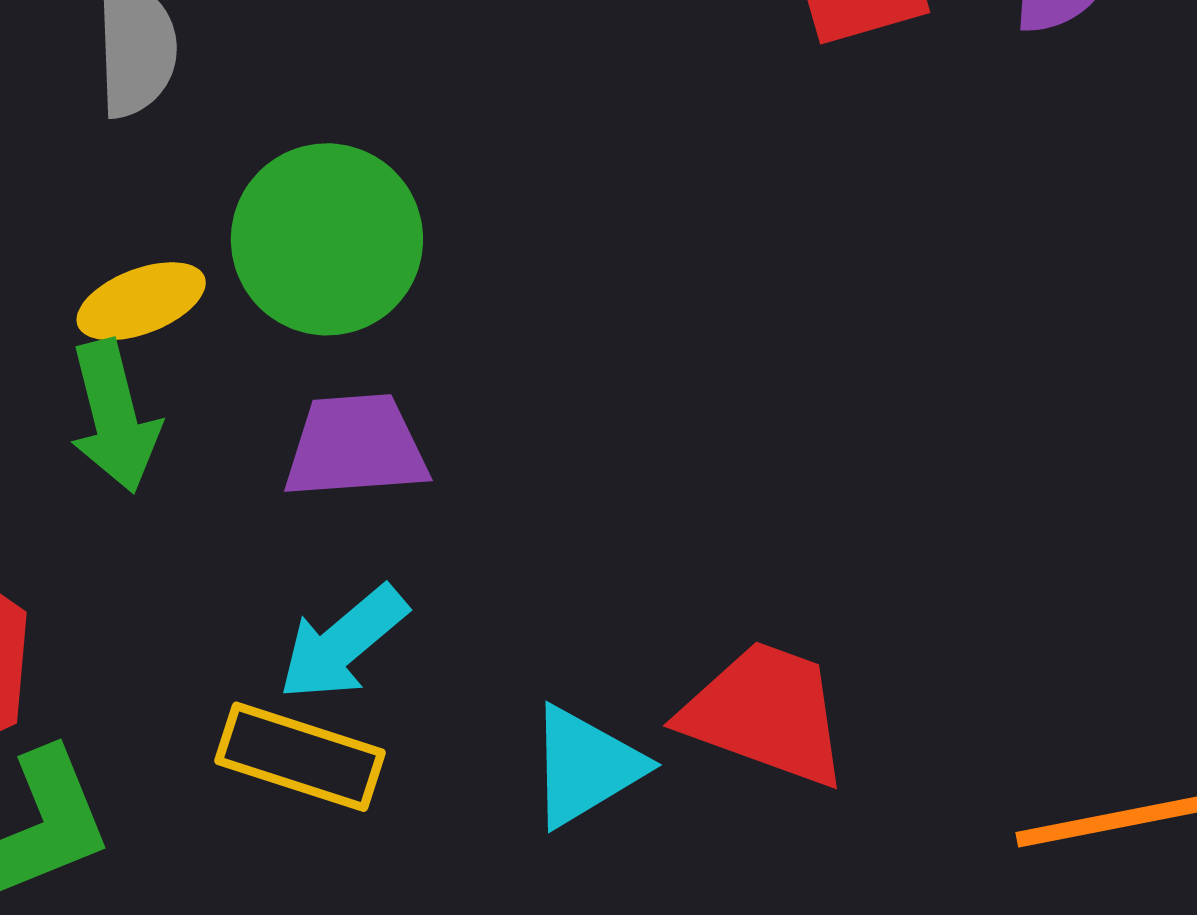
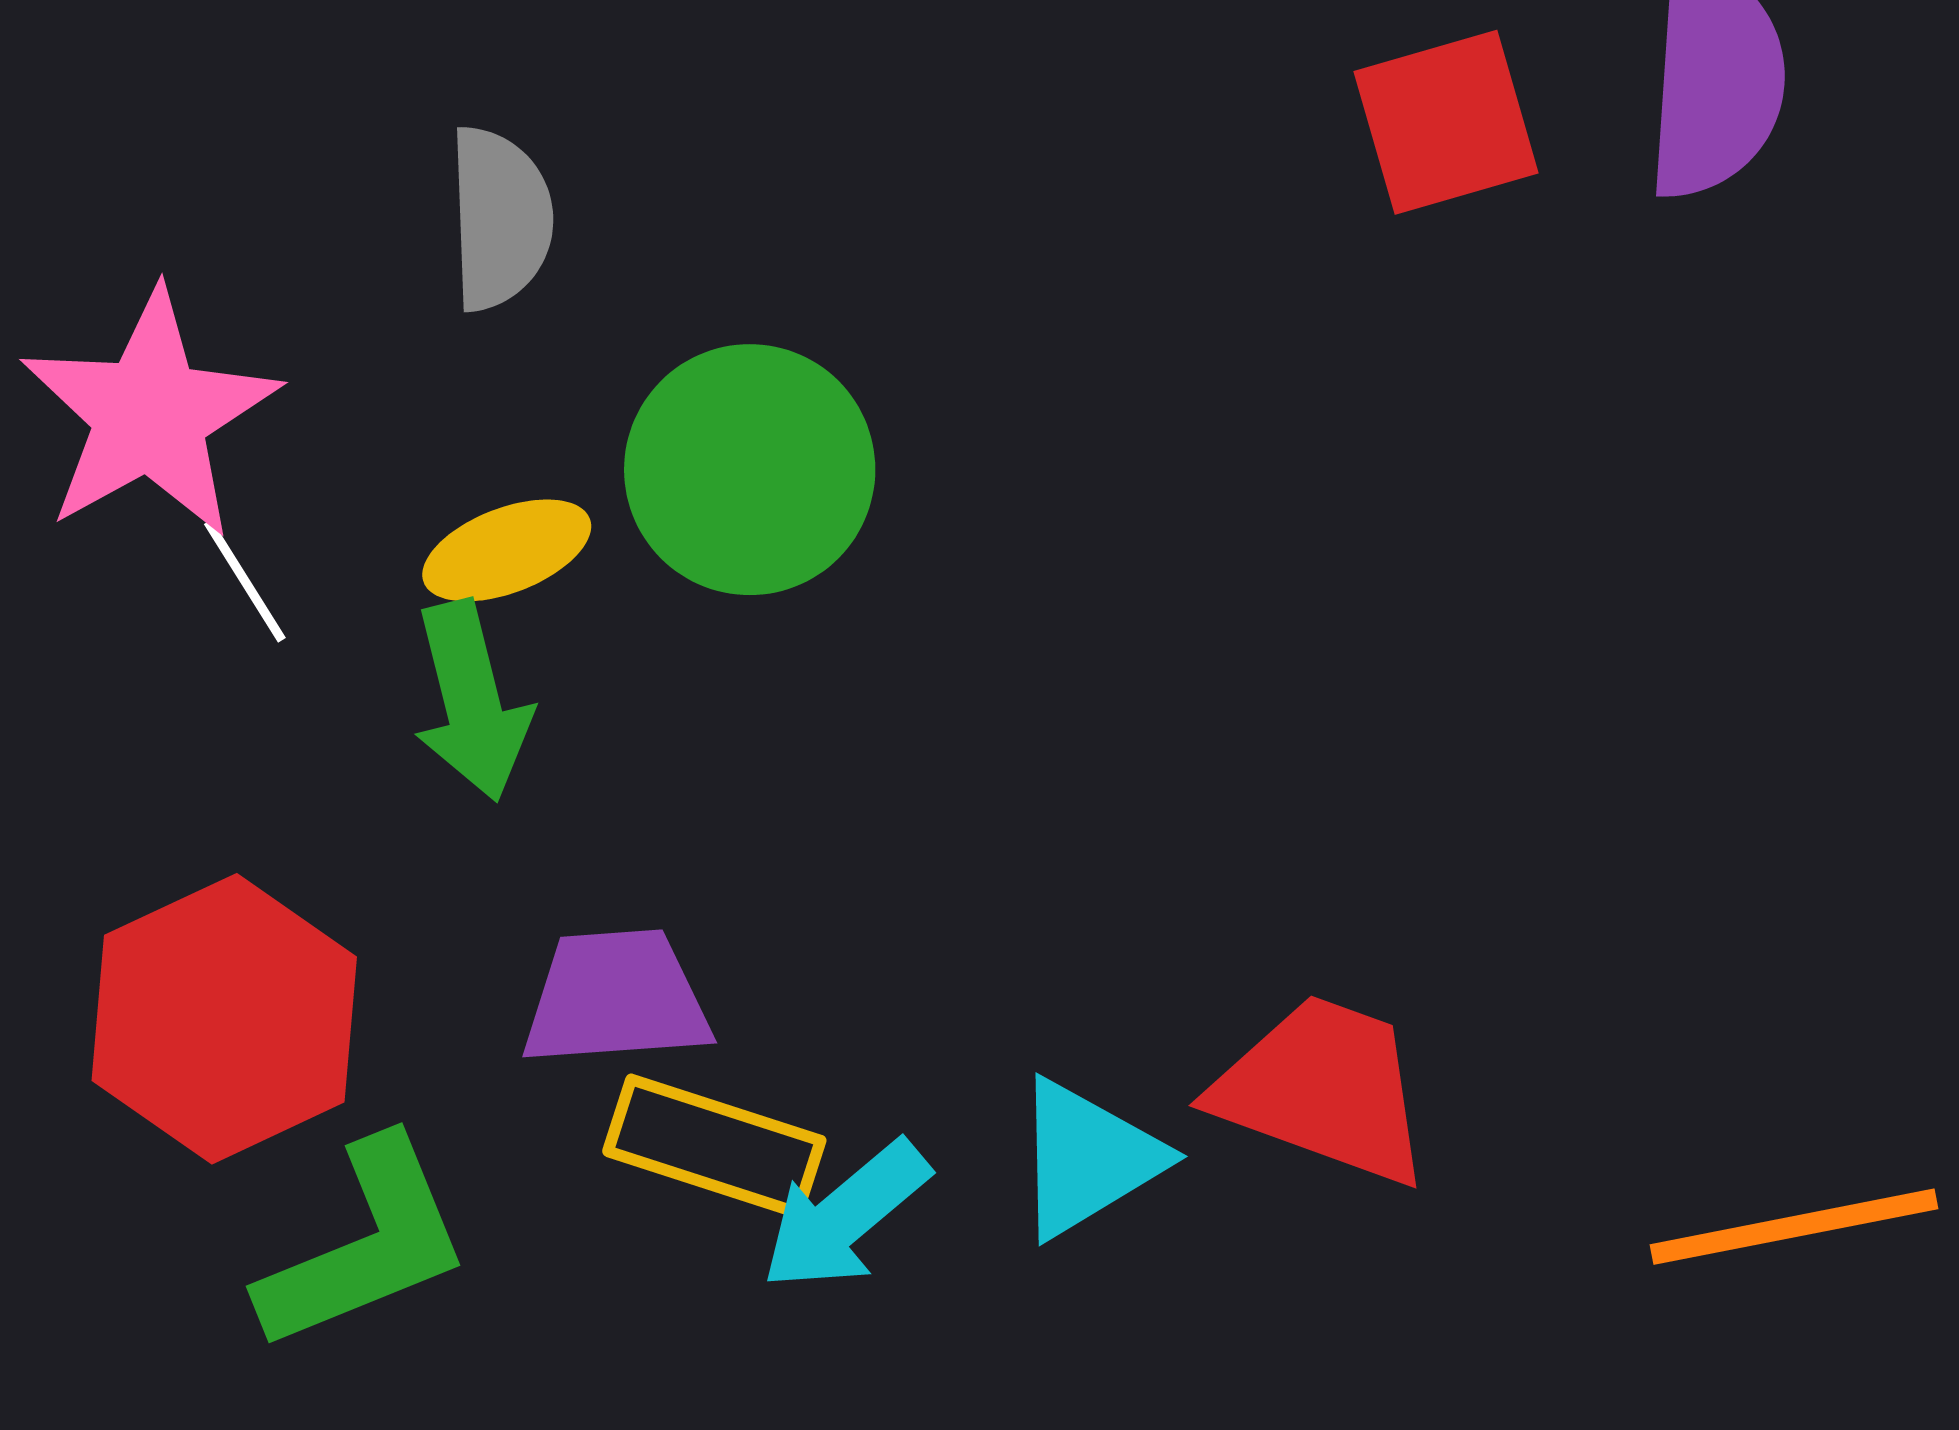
purple trapezoid: (356, 446) -> (616, 998), moved
cyan arrow: (343, 643) -> (845, 1216), moved

